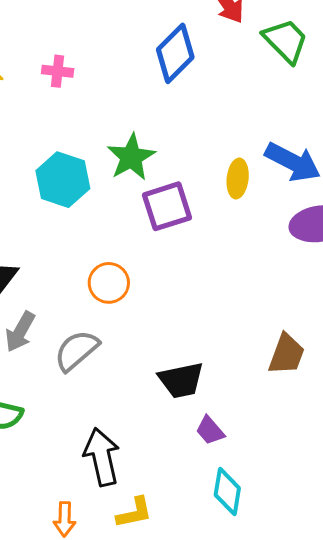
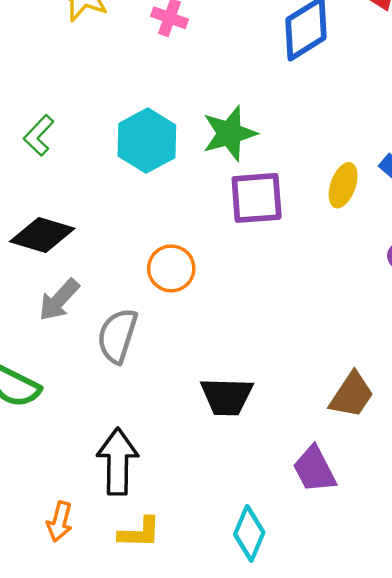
gray semicircle: (77, 351) -> (117, 336), turned -45
purple trapezoid: (210, 430) -> (314, 469), moved, size x1.4

